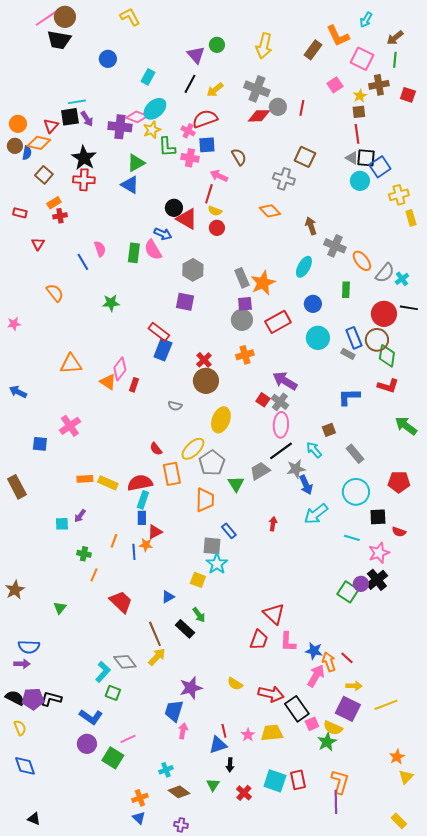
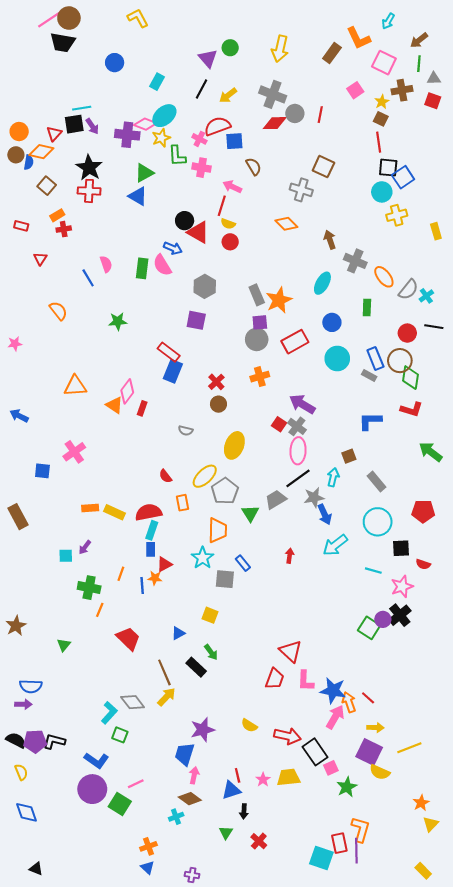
brown square: (359, 112) -> (381, 119), turned 32
blue square: (207, 145) -> (234, 141), moved
gray triangle: (352, 158) -> (434, 78), moved, turned -32
yellow cross: (399, 195) -> (397, 215), moved
red circle: (384, 314) -> (407, 333), size x0.7
brown circle: (206, 381) -> (218, 404), size x0.6
cyan arrow: (314, 450) -> (333, 477), turned 54
orange rectangle: (172, 474) -> (182, 503), size x0.7
green cross: (84, 554) -> (89, 588), size x1.5
cyan star: (217, 564) -> (203, 558), moved
blue star: (314, 651) -> (333, 690), size x1.4
yellow semicircle: (333, 728) -> (380, 772), moved
purple circle: (87, 744) -> (92, 789), size x1.4
red rectangle: (298, 780) -> (339, 843), moved
cyan square: (275, 781) -> (321, 858), moved
brown diamond: (179, 792) -> (190, 799), moved

